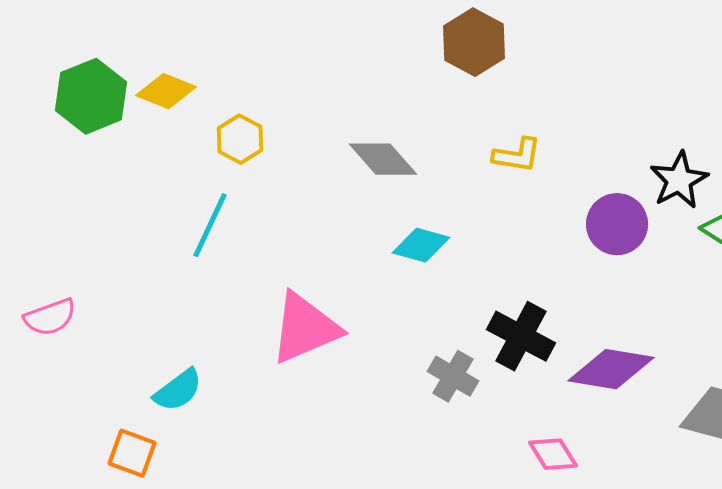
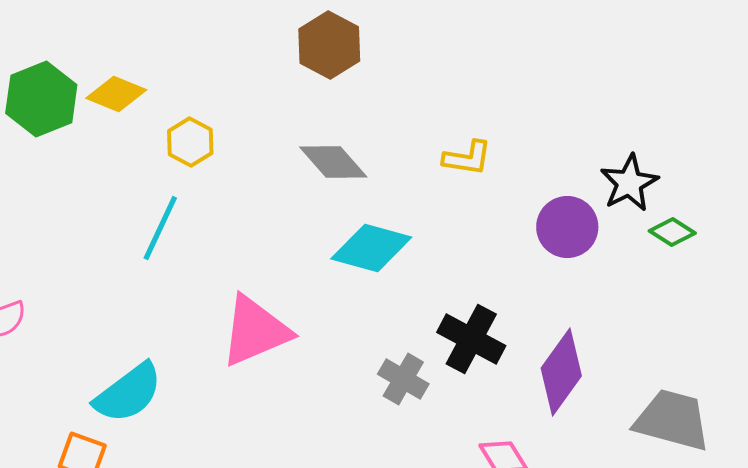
brown hexagon: (474, 42) -> (329, 45), moved
cyan diamond: (421, 245) -> (371, 248), size x1.4
purple diamond: (611, 369) -> (561, 372), turned -64
cyan semicircle: (178, 390) -> (128, 393), size x1.4

